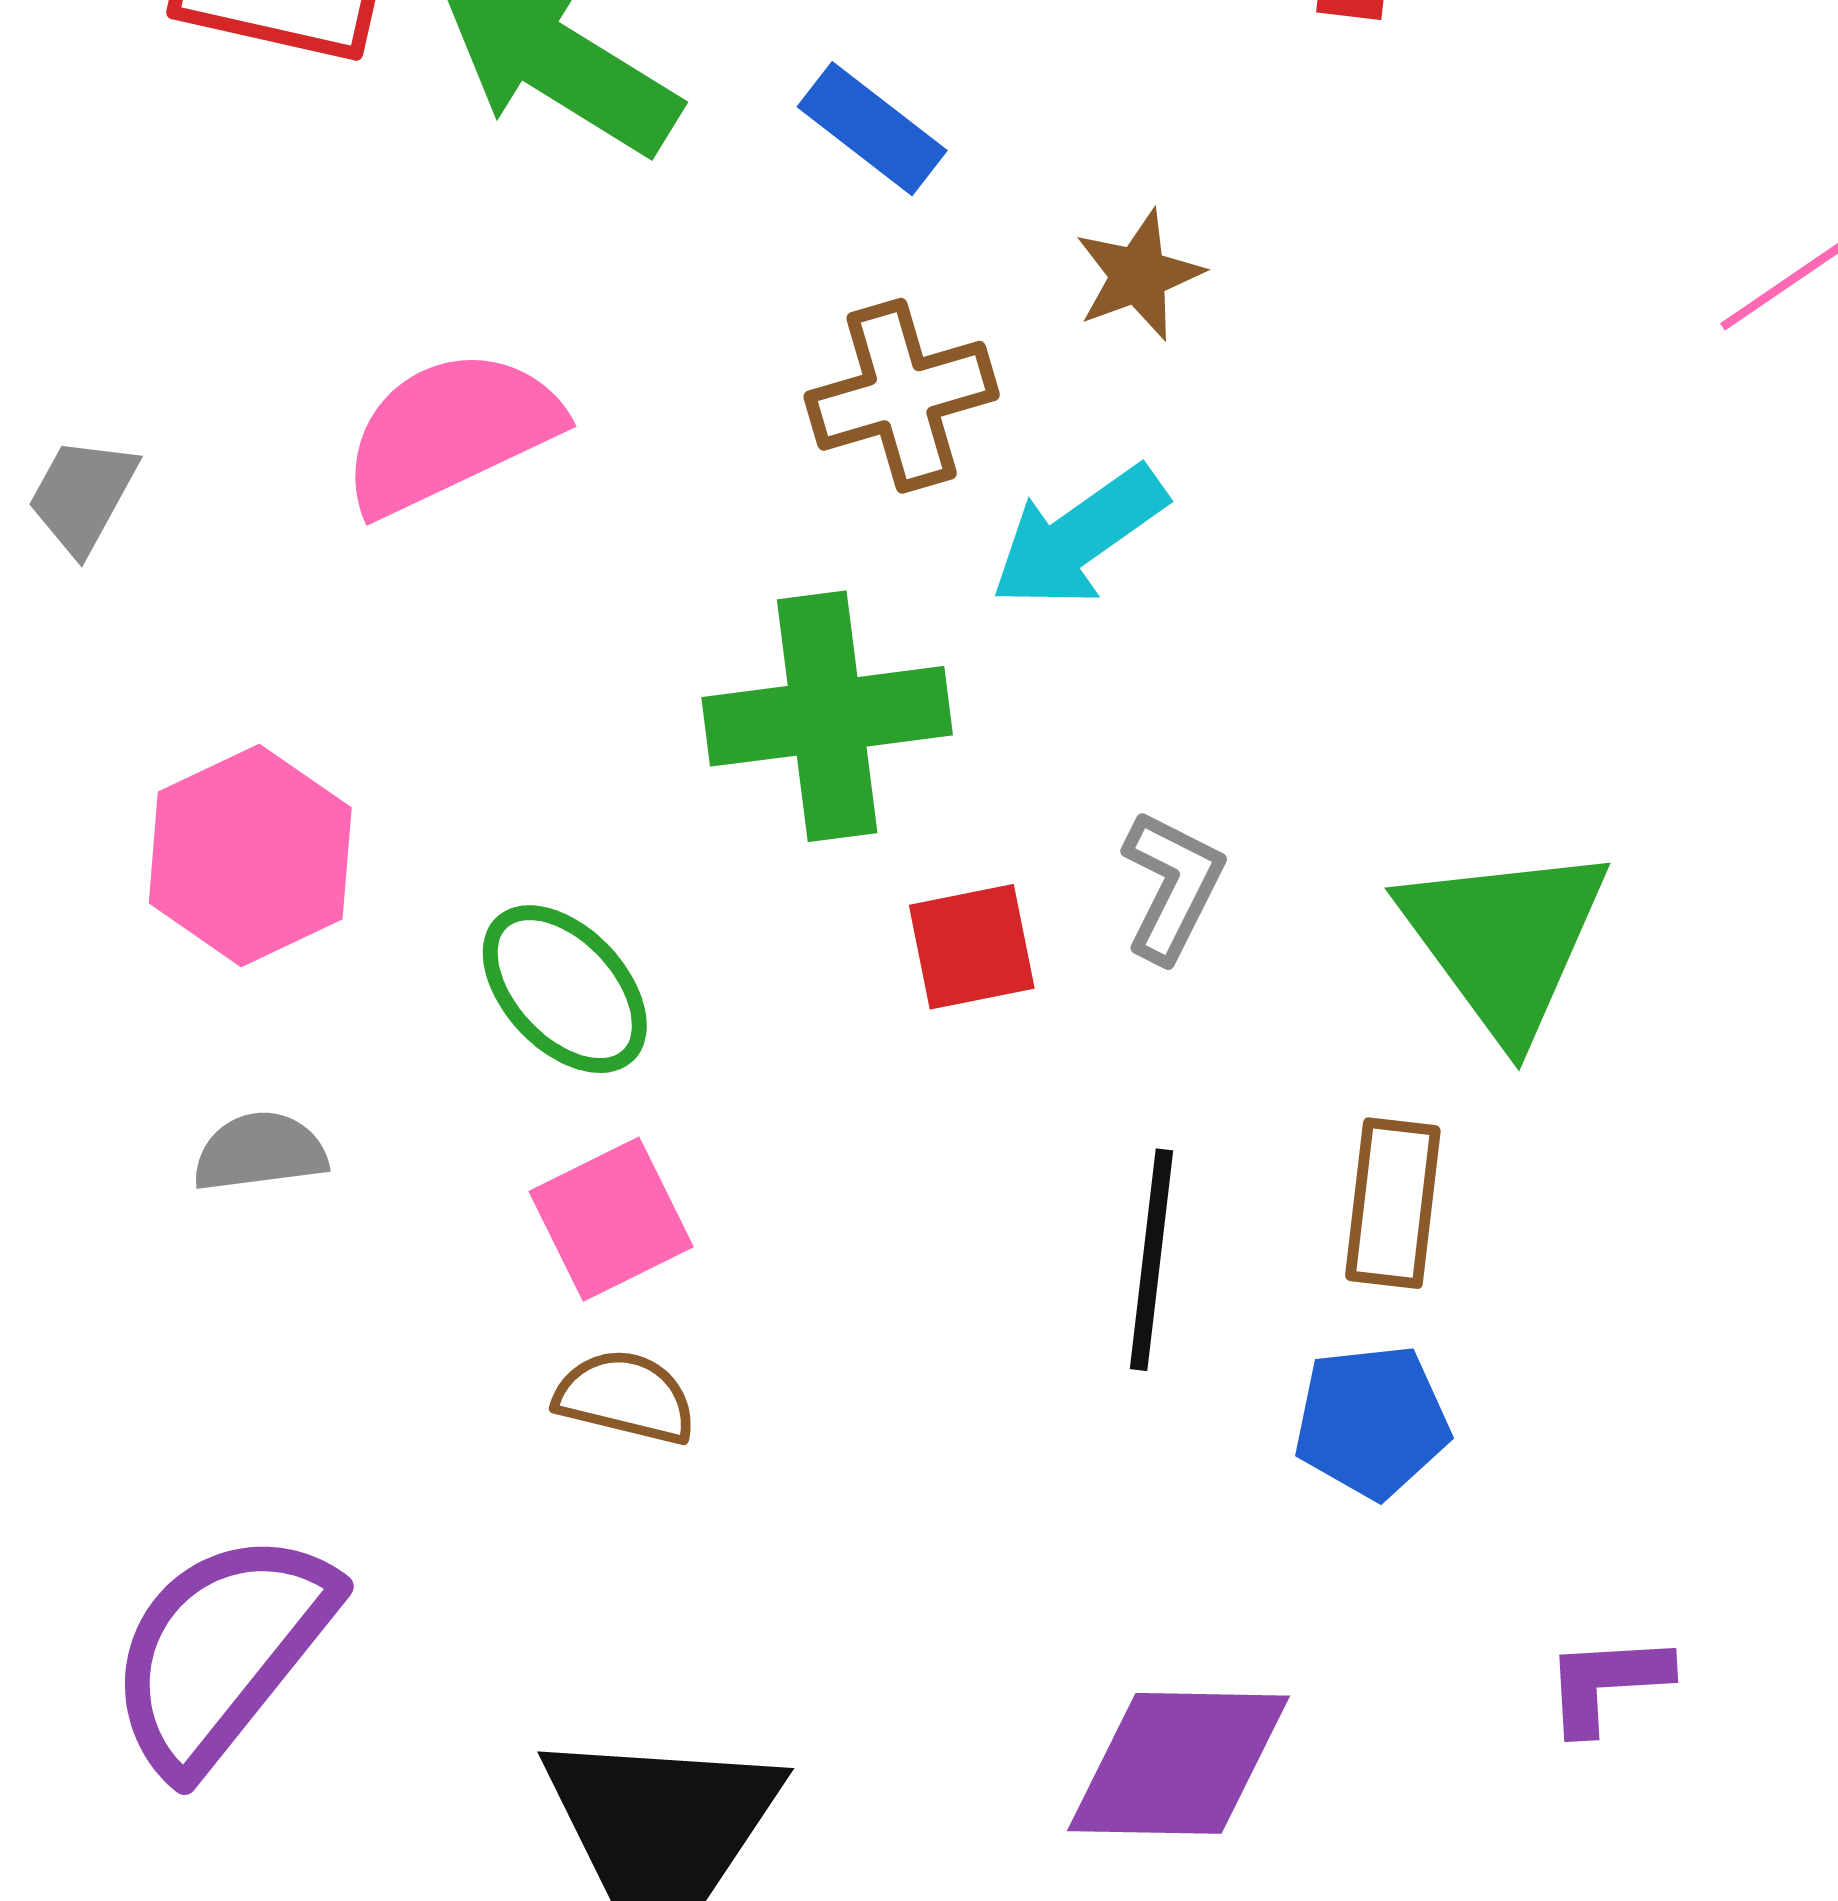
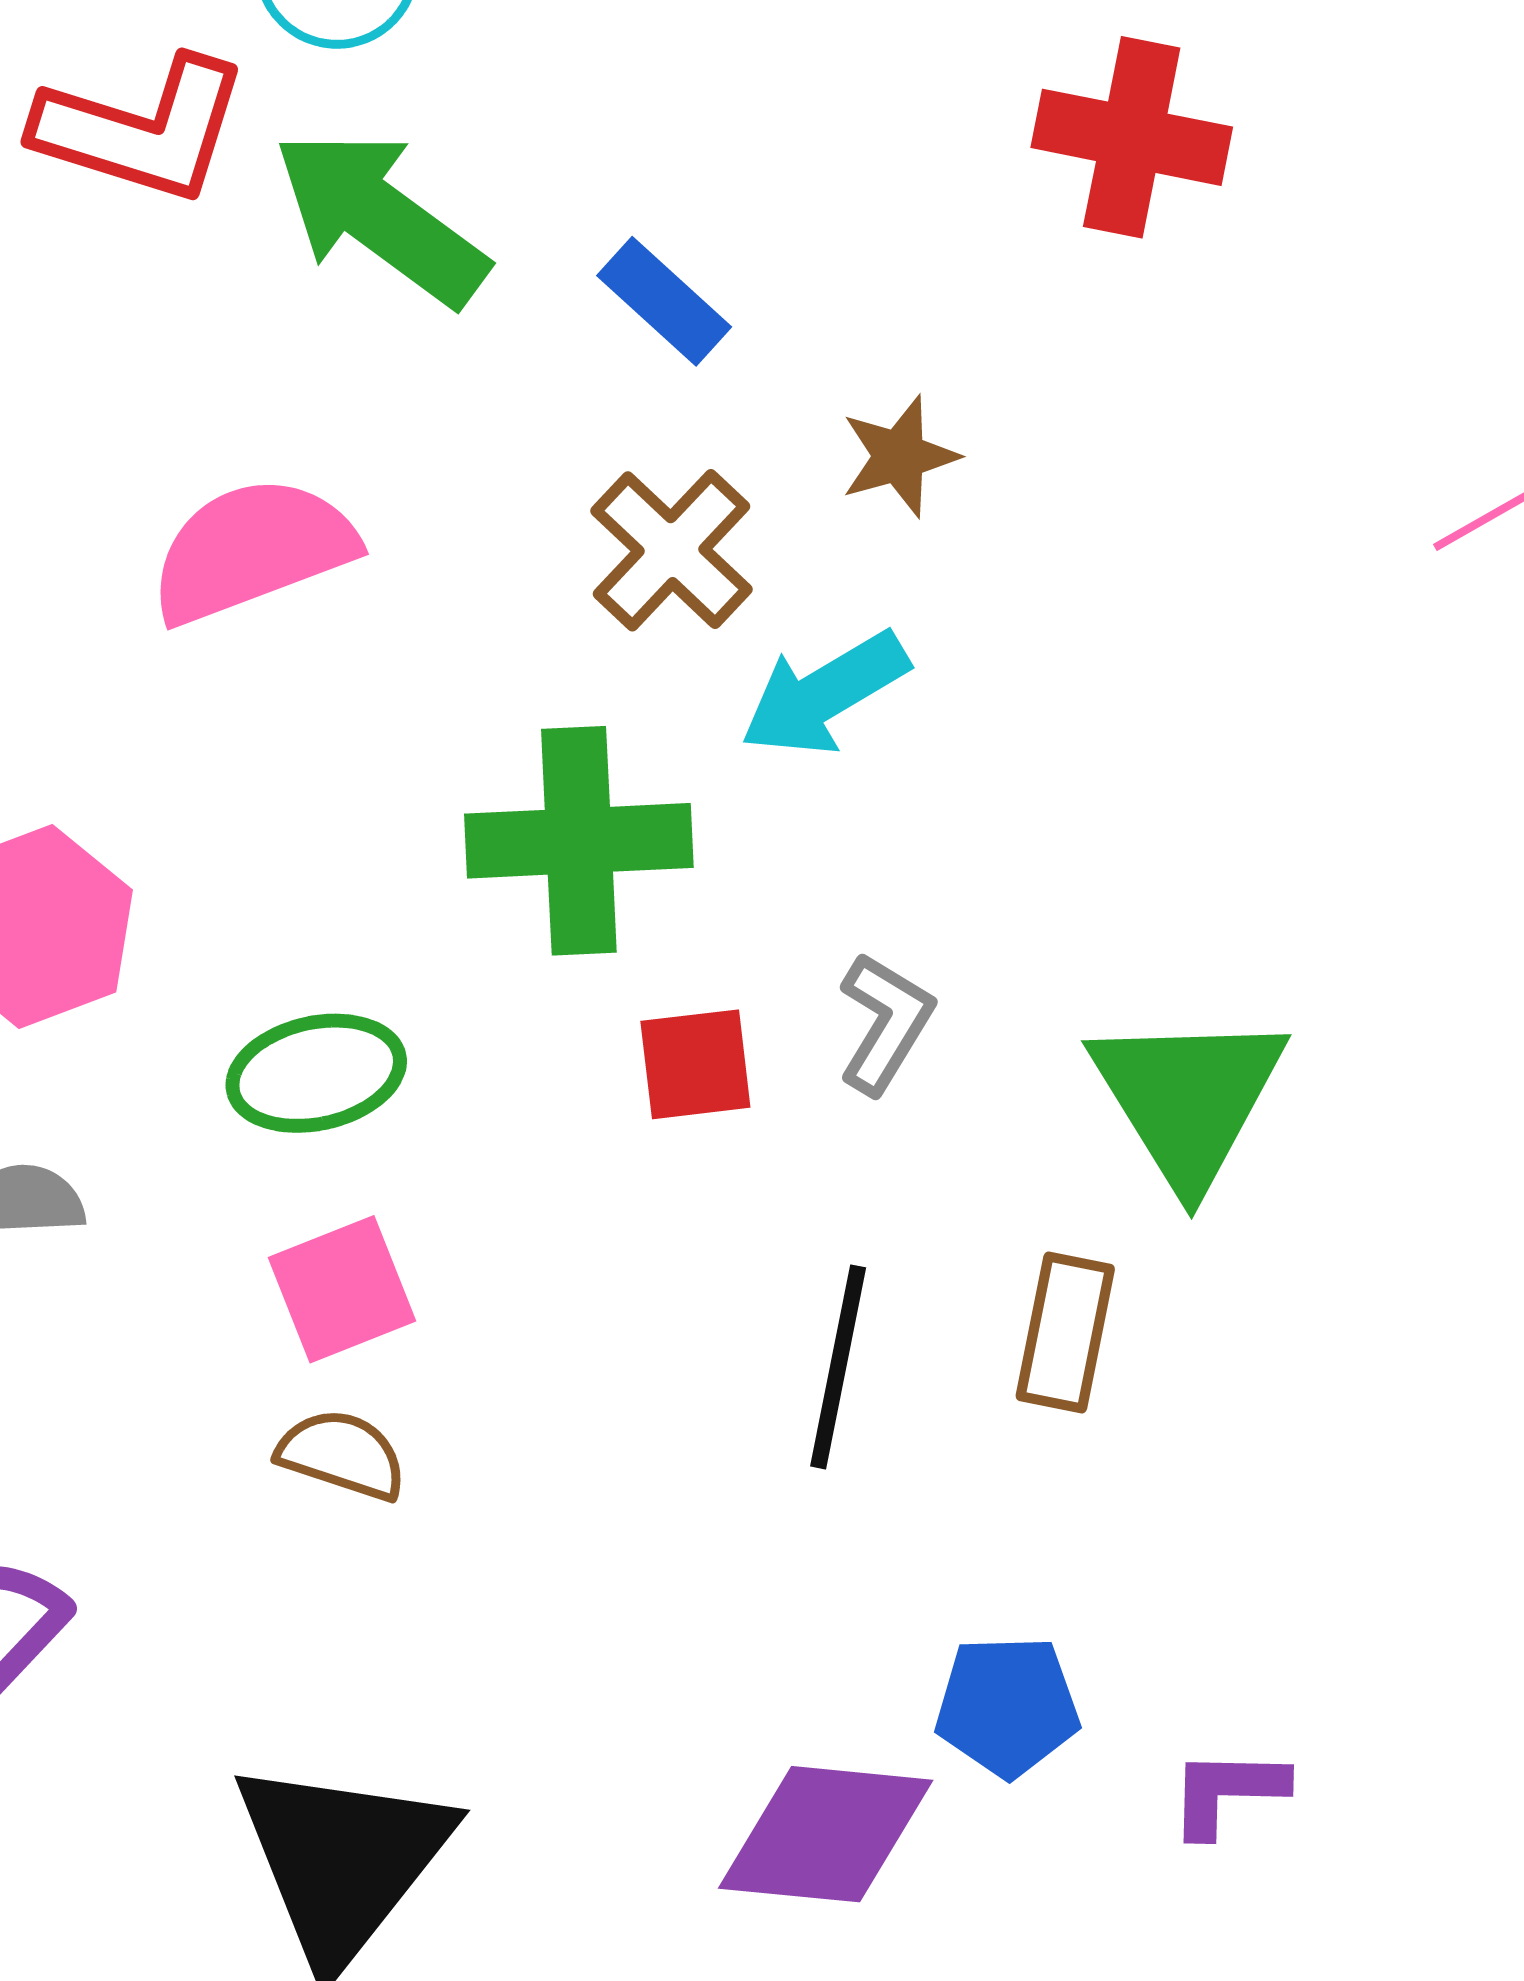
brown cross: (902, 396) -> (672, 550), turned -35
green ellipse: (565, 989) -> (316, 1073), turned -64
blue pentagon: (1372, 1421) -> (1007, 1706), moved

